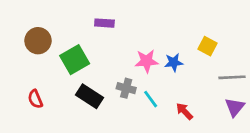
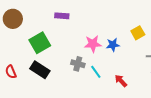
brown circle: (38, 41) -> (13, 19), moved
yellow square: (208, 46) -> (138, 33), turned 32
black rectangle: (90, 96) -> (40, 70), moved

